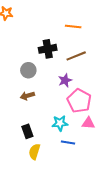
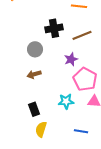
blue line: (68, 142) -> (81, 131), moved

